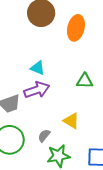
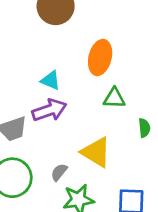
orange ellipse: (76, 28) -> (100, 57), moved
yellow triangle: (71, 121) -> (96, 152), size x1.4

